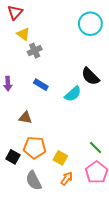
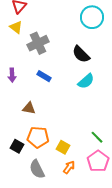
yellow triangle: (23, 34) -> (16, 27), moved
gray cross: (35, 51) -> (38, 43), size x1.5
black semicircle: (90, 76) -> (81, 54), moved
cyan semicircle: (73, 94) -> (86, 81), moved

